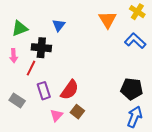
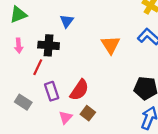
orange triangle: (108, 20) -> (111, 45), moved
green triangle: (20, 28) -> (18, 15), moved
pink arrow: (14, 56) -> (19, 46), moved

